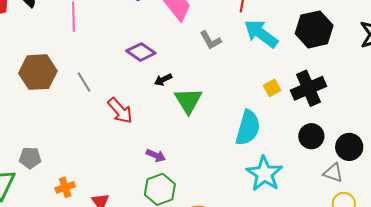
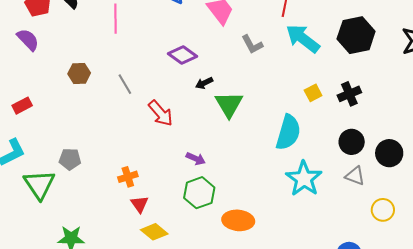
brown hexagon: (38, 72) -> (79, 73), size x0.6
black cross: (308, 88) -> (349, 94), size x0.7
gray triangle: (333, 173) -> (355, 176), moved
orange cross: (65, 187) -> (128, 177), moved

